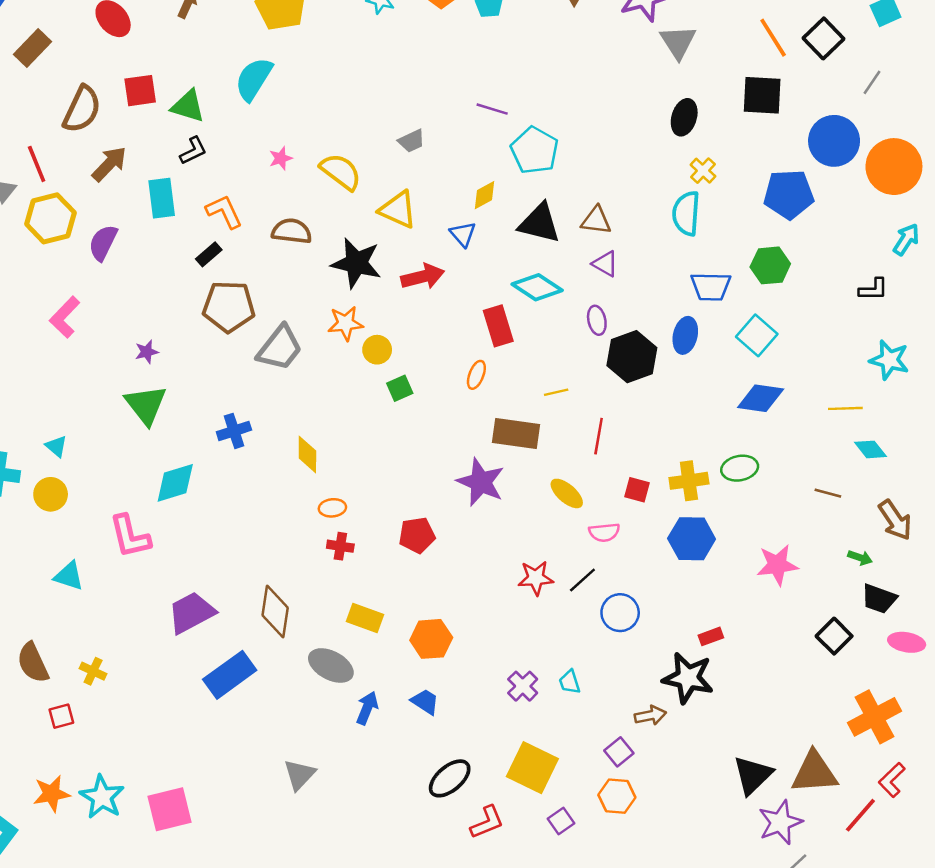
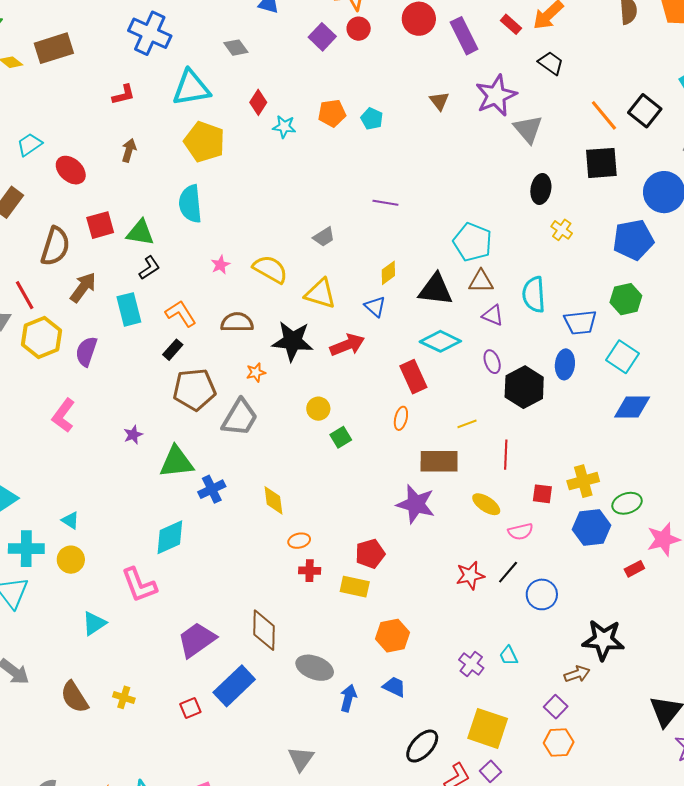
cyan semicircle: (254, 79) -> (190, 204), turned -30
cyan pentagon: (535, 150) -> (472, 242), moved
cyan semicircle: (686, 213) -> (534, 294), moved
orange star: (345, 323) -> (256, 372), moved, size x0.7
green triangle: (146, 405) -> (176, 462), moved, turned -51
green ellipse: (740, 468) -> (627, 503), moved
cyan triangle: (69, 576) -> (94, 623), turned -44
yellow rectangle: (365, 618) -> (355, 587), moved
red rectangle: (711, 636) -> (634, 569), moved
red square: (61, 716) -> (190, 708), moved
purple square: (561, 821) -> (491, 771), moved

